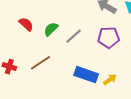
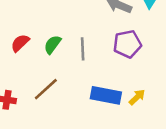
red semicircle: (26, 24) -> (20, 43), turned -77
gray line: (74, 36) -> (83, 49), turned -42

